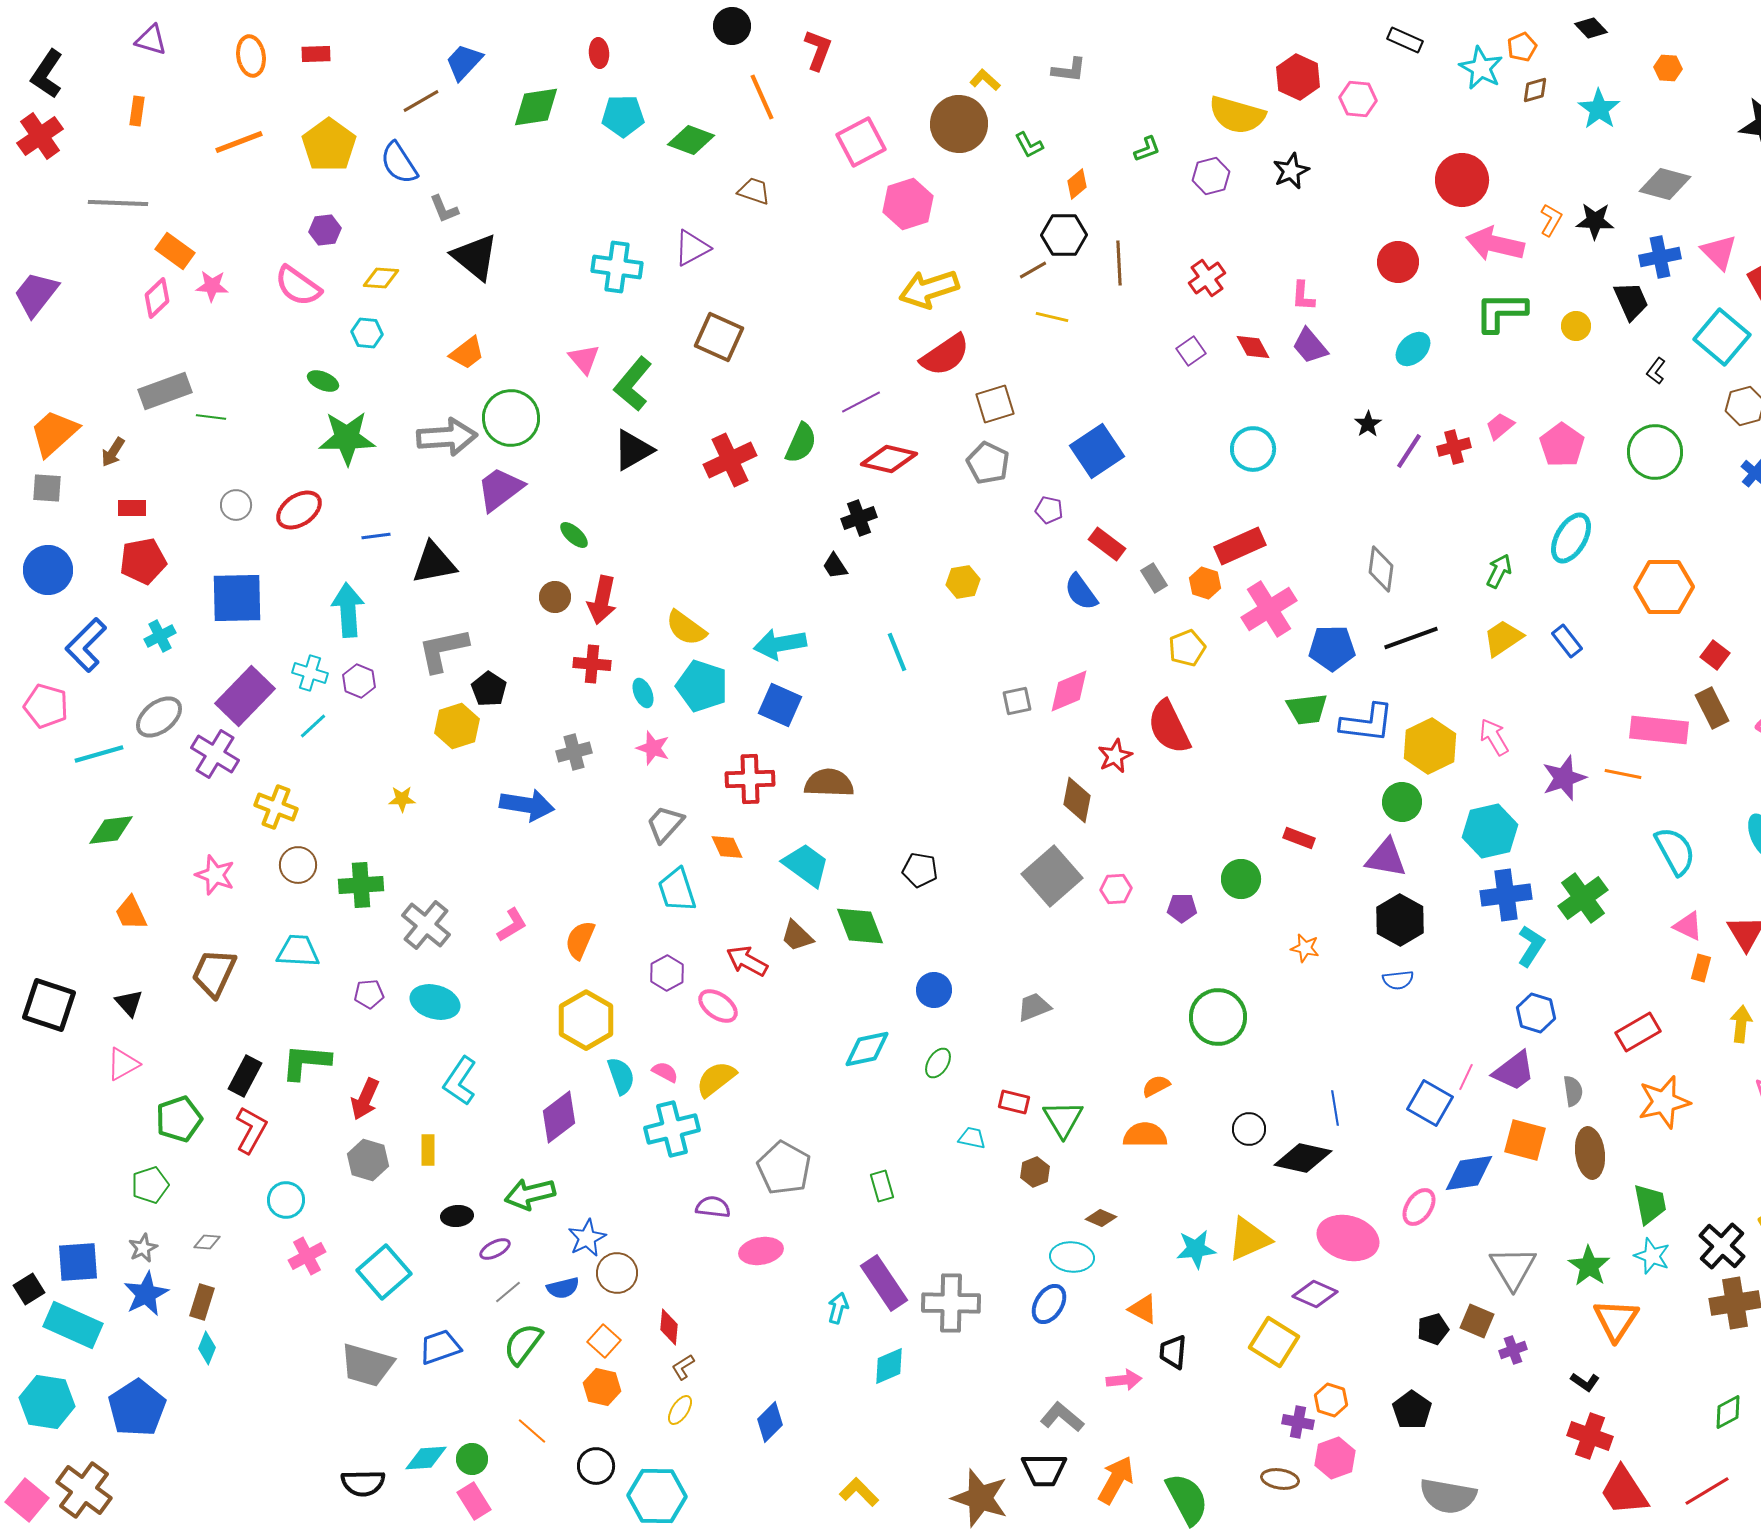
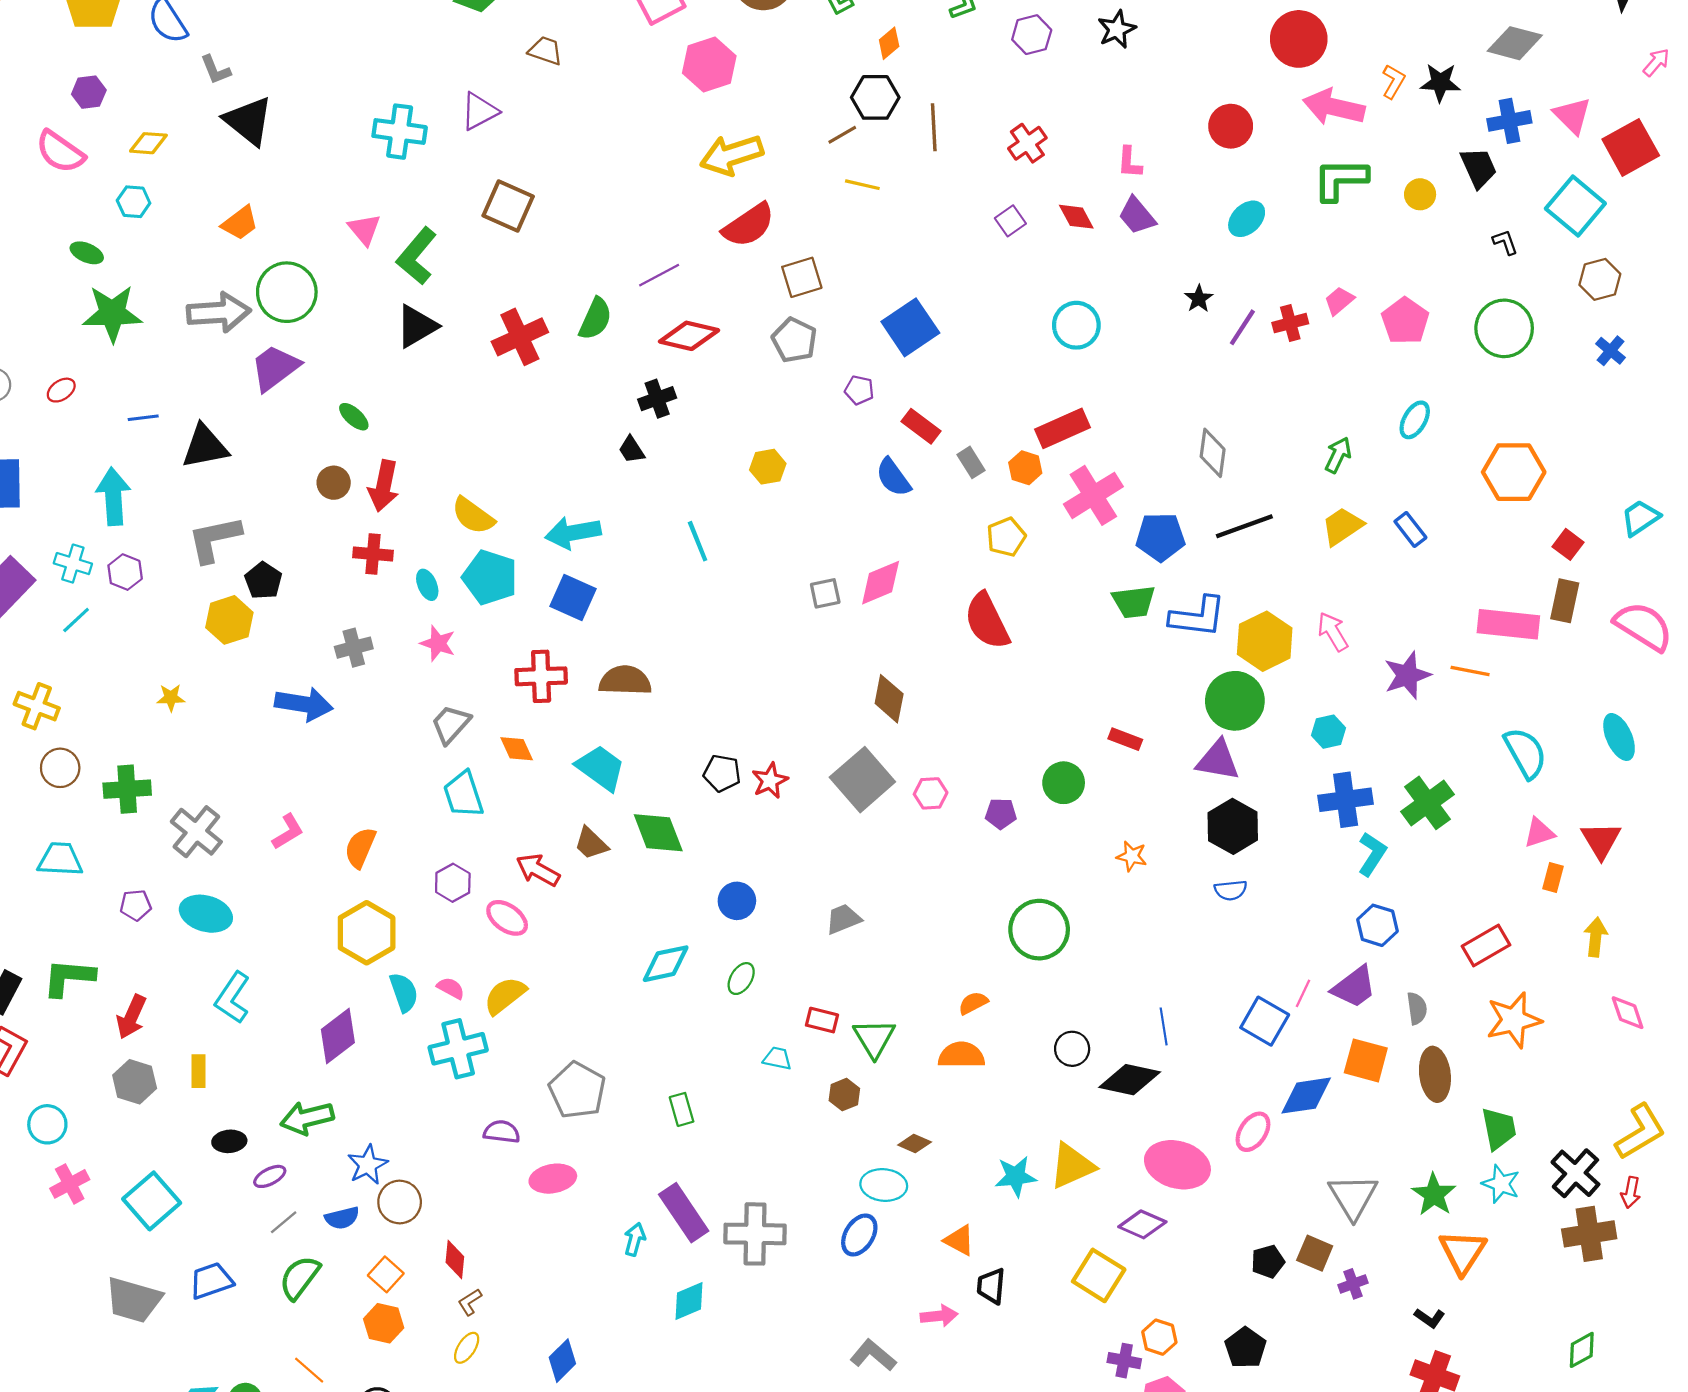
black L-shape: (1656, 371) -> (1505, 242), turned 124
red ellipse: (299, 510) -> (61, 390), size x0.6
cyan ellipse: (1571, 538) -> (1415, 420), size x0.7
brown rectangle: (1712, 708) -> (1565, 601), turned 39
red star: (1115, 756) -> (770, 781), moved
green circle: (1402, 802) -> (1235, 701), size x1.4
cyan hexagon: (1490, 831) -> (1329, 732), size x0.6
pink triangle: (1688, 926) -> (1539, 833), turned -44

